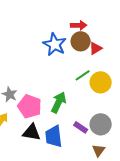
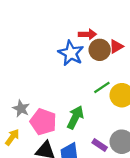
red arrow: (79, 25) -> (87, 34), moved
red triangle: (96, 48) -> (116, 46), moved

